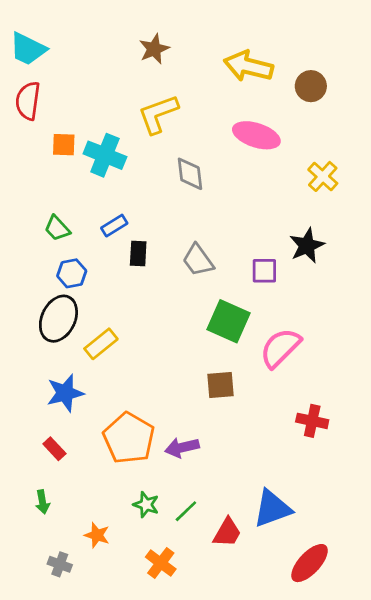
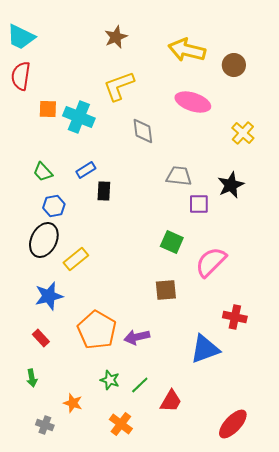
gray trapezoid: (198, 260) -> (179, 176), moved, turned 132
green square: (228, 321) -> (172, 242), size x0.7
blue triangle: (272, 509) -> (205, 349), moved

